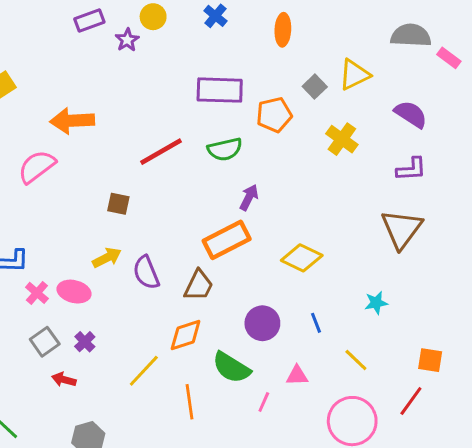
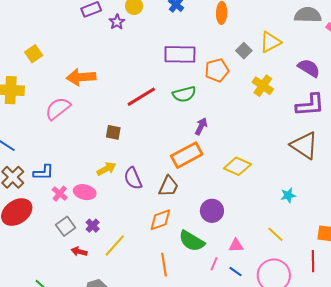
purple L-shape: (411, 169) -> (310, 105), size x1.4
brown triangle: (402, 229) -> (304, 145), turned -32
blue line: (316, 323) -> (235, 272), moved, turned -32
yellow line: (144, 371) -> (115, 245), moved
red line: (411, 401) -> (313, 261), turned -35

